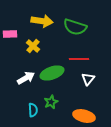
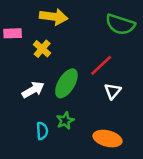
green semicircle: (75, 27) -> (120, 24), moved
red line: (79, 59) -> (101, 65), turned -42
green ellipse: (52, 73) -> (66, 83), turned -40

